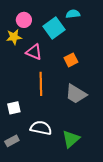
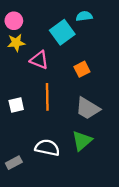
pink circle: (24, 20) -> (14, 21), moved
white square: (14, 108) -> (16, 105), moved
green triangle: (71, 139) -> (82, 141), moved

